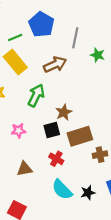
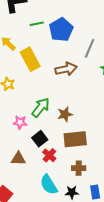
green line: (15, 37) -> (37, 24), moved
green arrow: (36, 95) -> (41, 107), moved
black square: (52, 130) -> (40, 139), moved, turned -35
brown cross: (100, 155) -> (79, 168), moved

